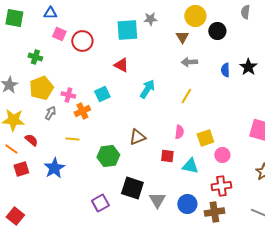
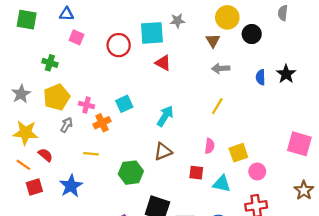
red circle: (82, 41) -> (119, 45), moved
red triangle: (121, 65) -> (163, 63), moved
cyan arrow: (147, 89) -> (165, 116), moved

